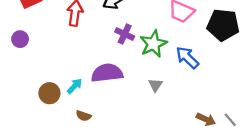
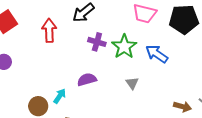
purple semicircle: (107, 73) -> (87, 80), size x0.7

